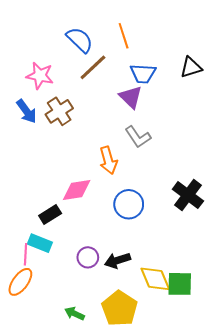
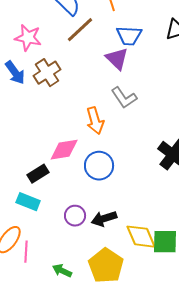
blue circle: (129, 204) -> (99, 166), moved
pink line: (26, 254) -> (26, 252), moved

